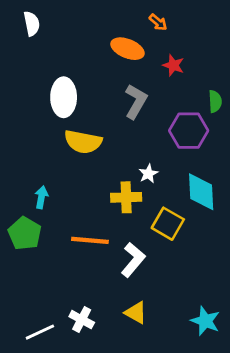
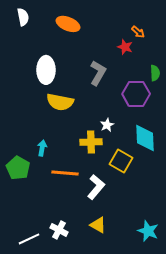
orange arrow: (158, 22) -> (138, 32), moved
orange ellipse: (128, 49) -> (68, 24), moved
cyan arrow: (41, 197) -> (42, 148), moved

